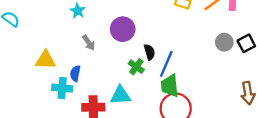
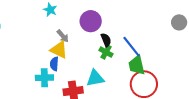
black semicircle: (149, 52) -> (106, 40), moved
yellow triangle: (46, 60) -> (59, 50), moved, turned 30
blue line: (166, 64) -> (131, 47), turned -55

